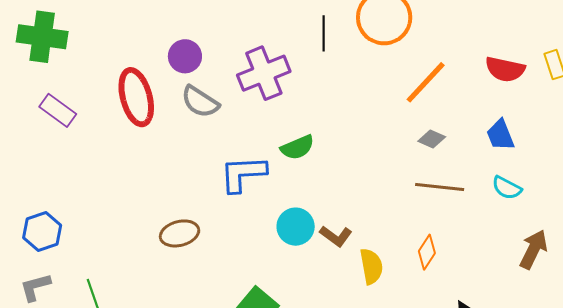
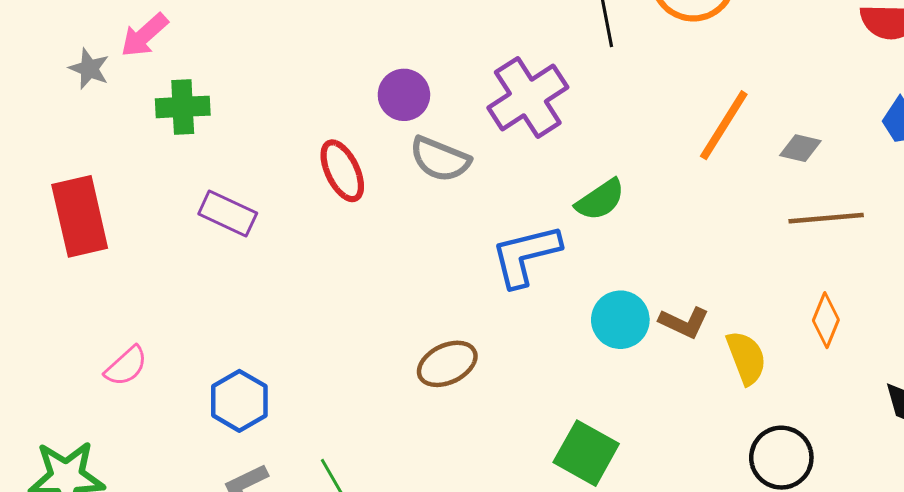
green cross: (42, 37) -> (183, 107), size x0.7
orange line: (426, 82) -> (724, 125), moved
red ellipse: (136, 97) -> (342, 171), size x0.7

